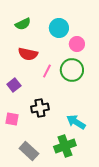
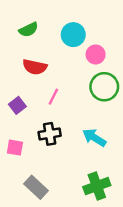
green circle: (72, 70) -> (104, 87), moved
pink line: (47, 71) -> (53, 97), moved
cyan arrow: (76, 122) -> (94, 138), moved
green cross: (65, 146) -> (97, 186), moved

